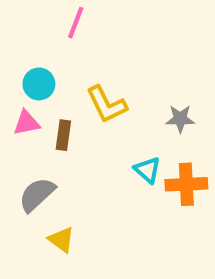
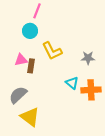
cyan circle: (39, 84) -> (30, 31), moved
pink triangle: (27, 123) -> (21, 60), moved
yellow triangle: (61, 240) -> (30, 117), size x1.5

